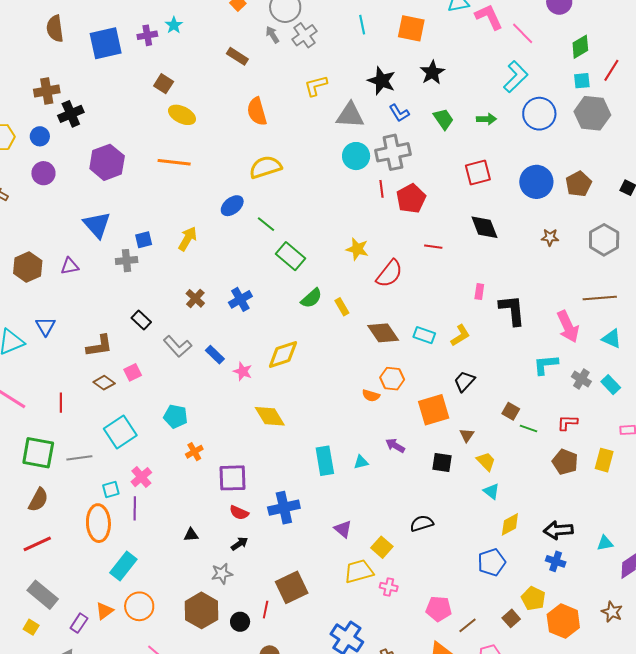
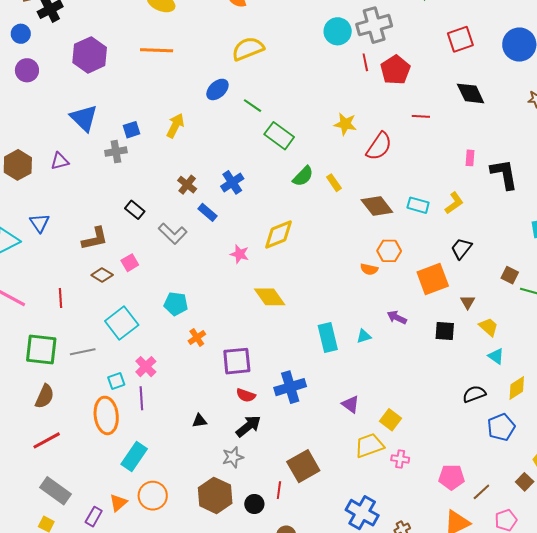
blue rectangle: (215, 355) -> (208, 212), moved
black semicircle: (422, 523) -> (474, 394), moved
black arrow: (239, 544) -> (248, 426), size x1.5

